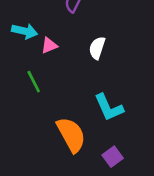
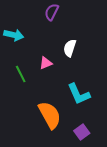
pink triangle: (49, 45) -> (46, 63), moved

